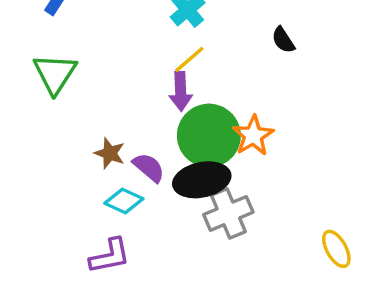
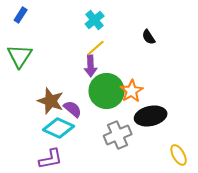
brown star: (110, 153) -> (51, 101), size x1.5
black ellipse: (202, 180) -> (151, 116), moved
cyan diamond: (124, 201) -> (59, 128), size x1.4

